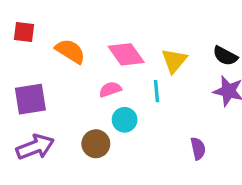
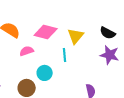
pink diamond: (126, 54) -> (46, 32), turned -40
pink semicircle: (110, 89) -> (27, 51), moved

